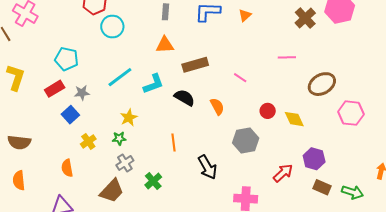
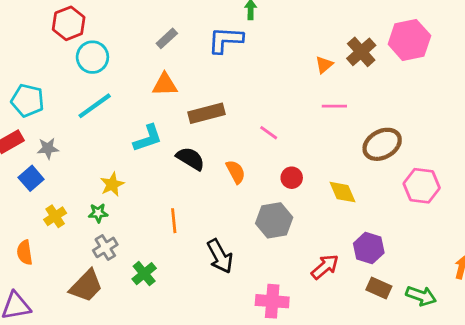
gray rectangle: (165, 12) -> (167, 38), turned 42
orange triangle: (245, 15) -> (324, 65), moved
cyan line: (120, 77) -> (95, 106), moved
red circle: (268, 111) -> (292, 178), moved

